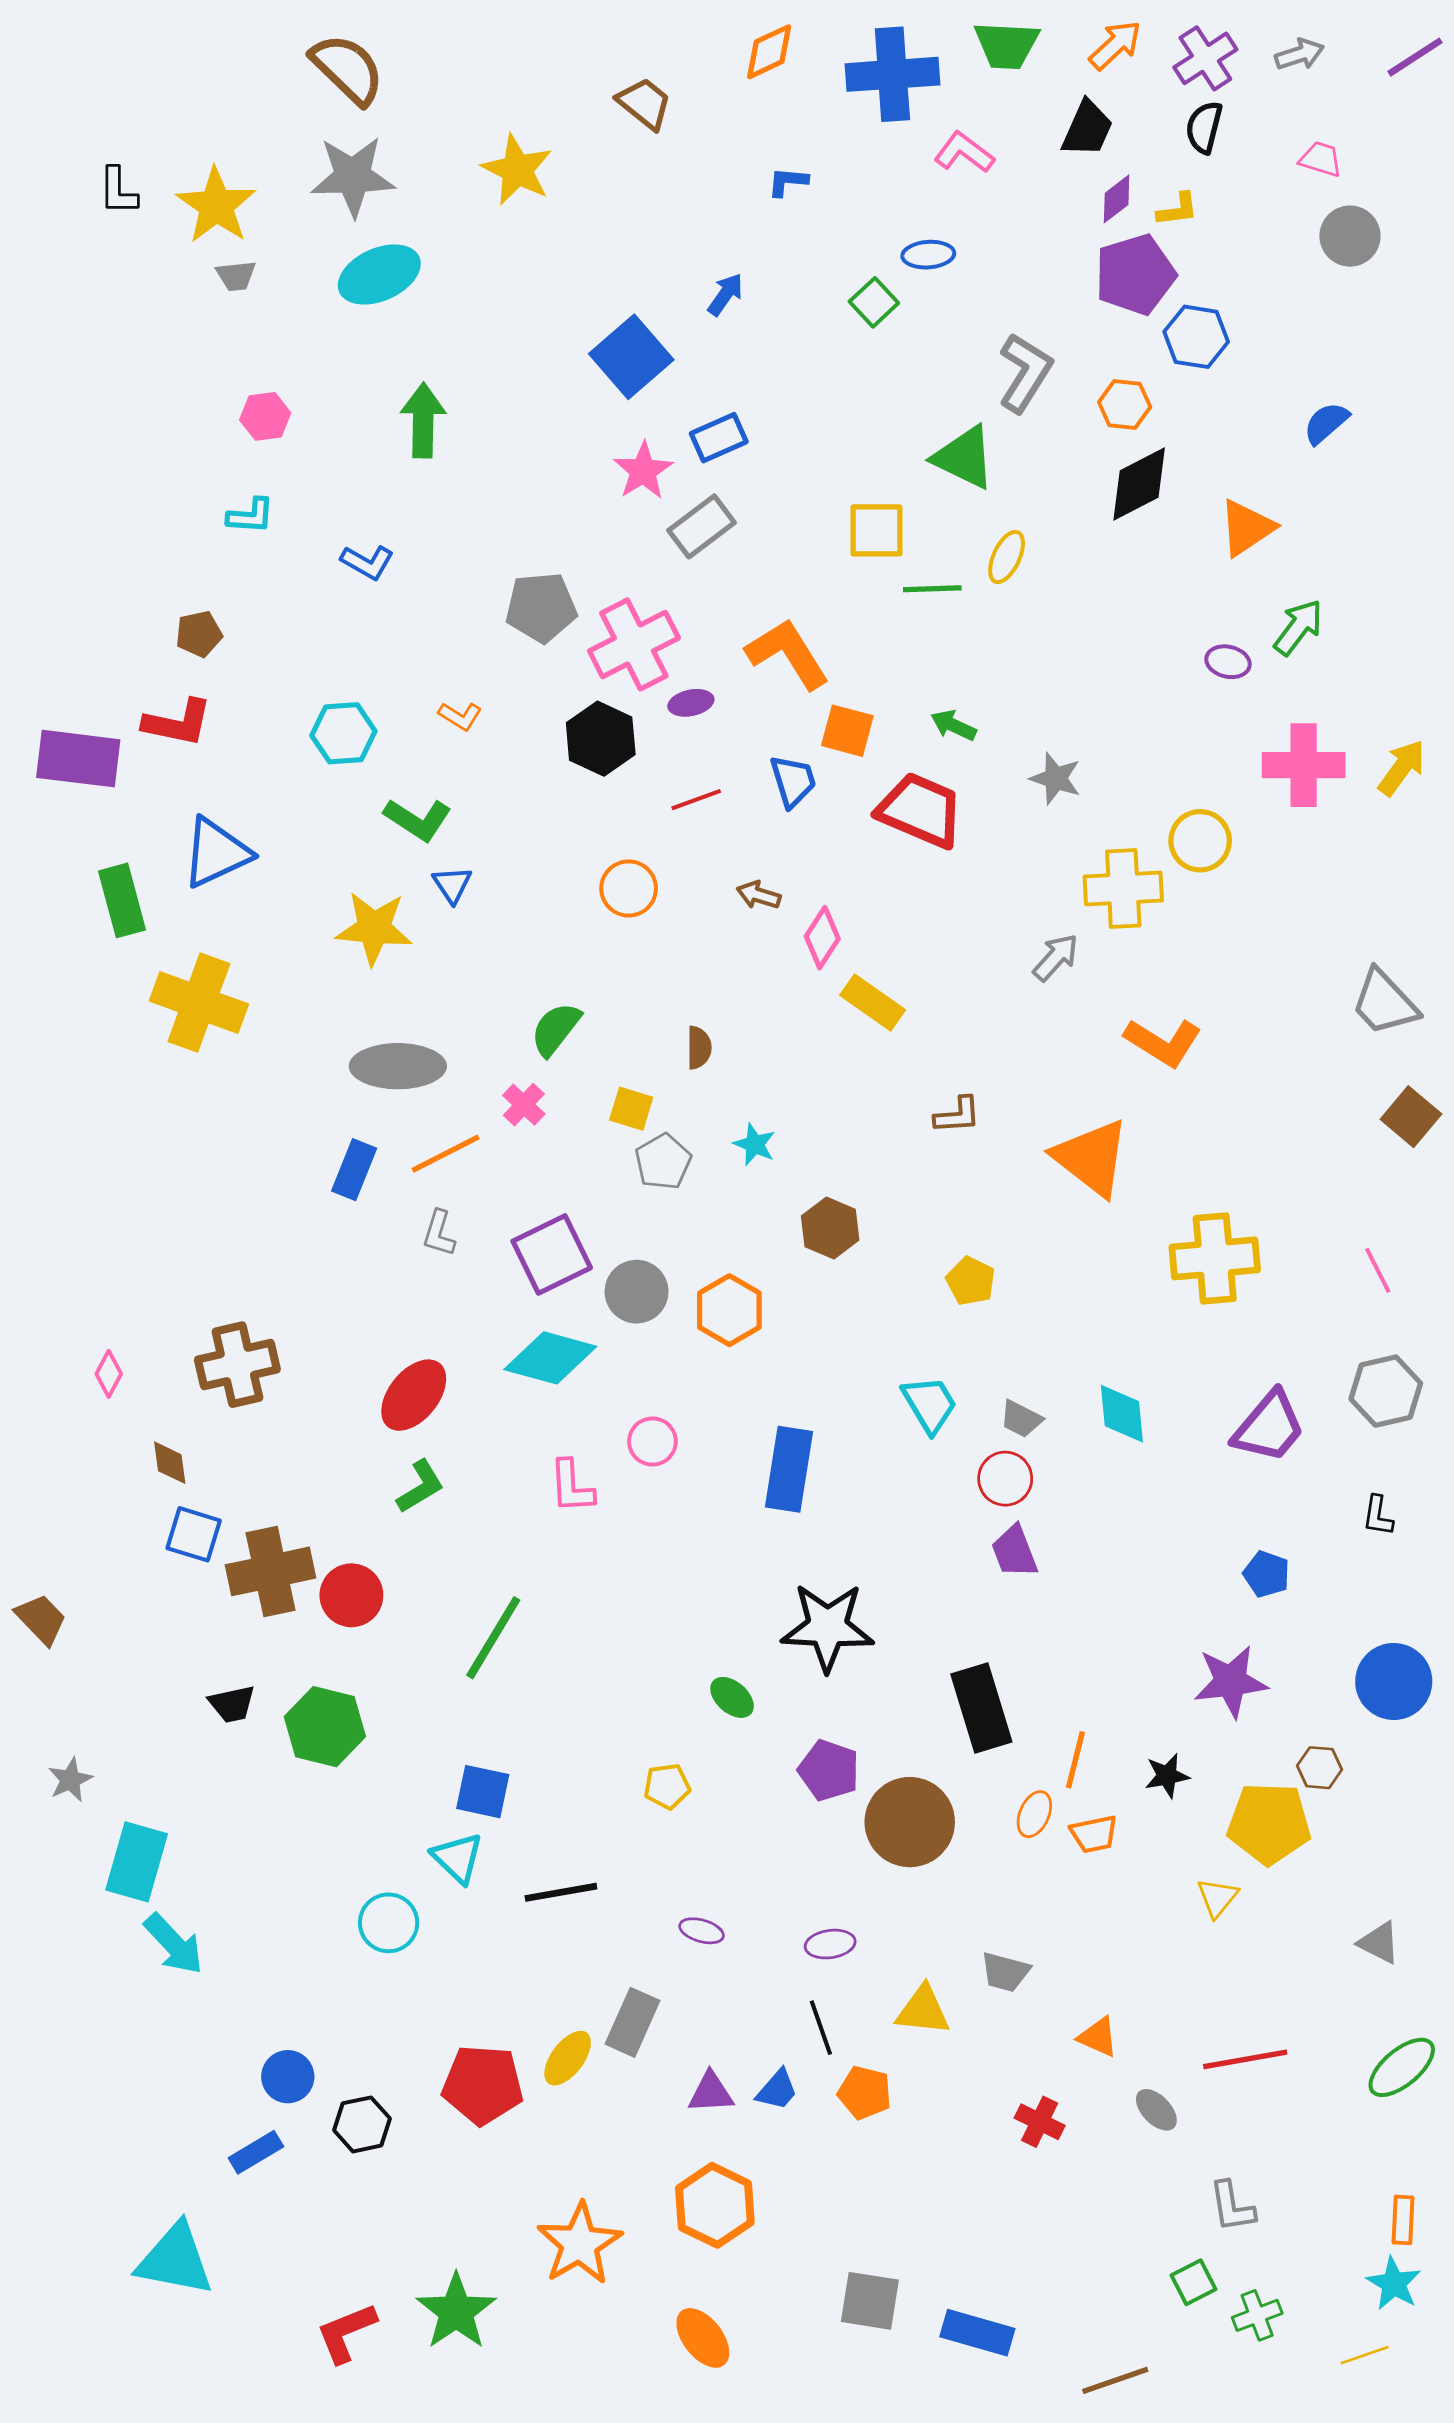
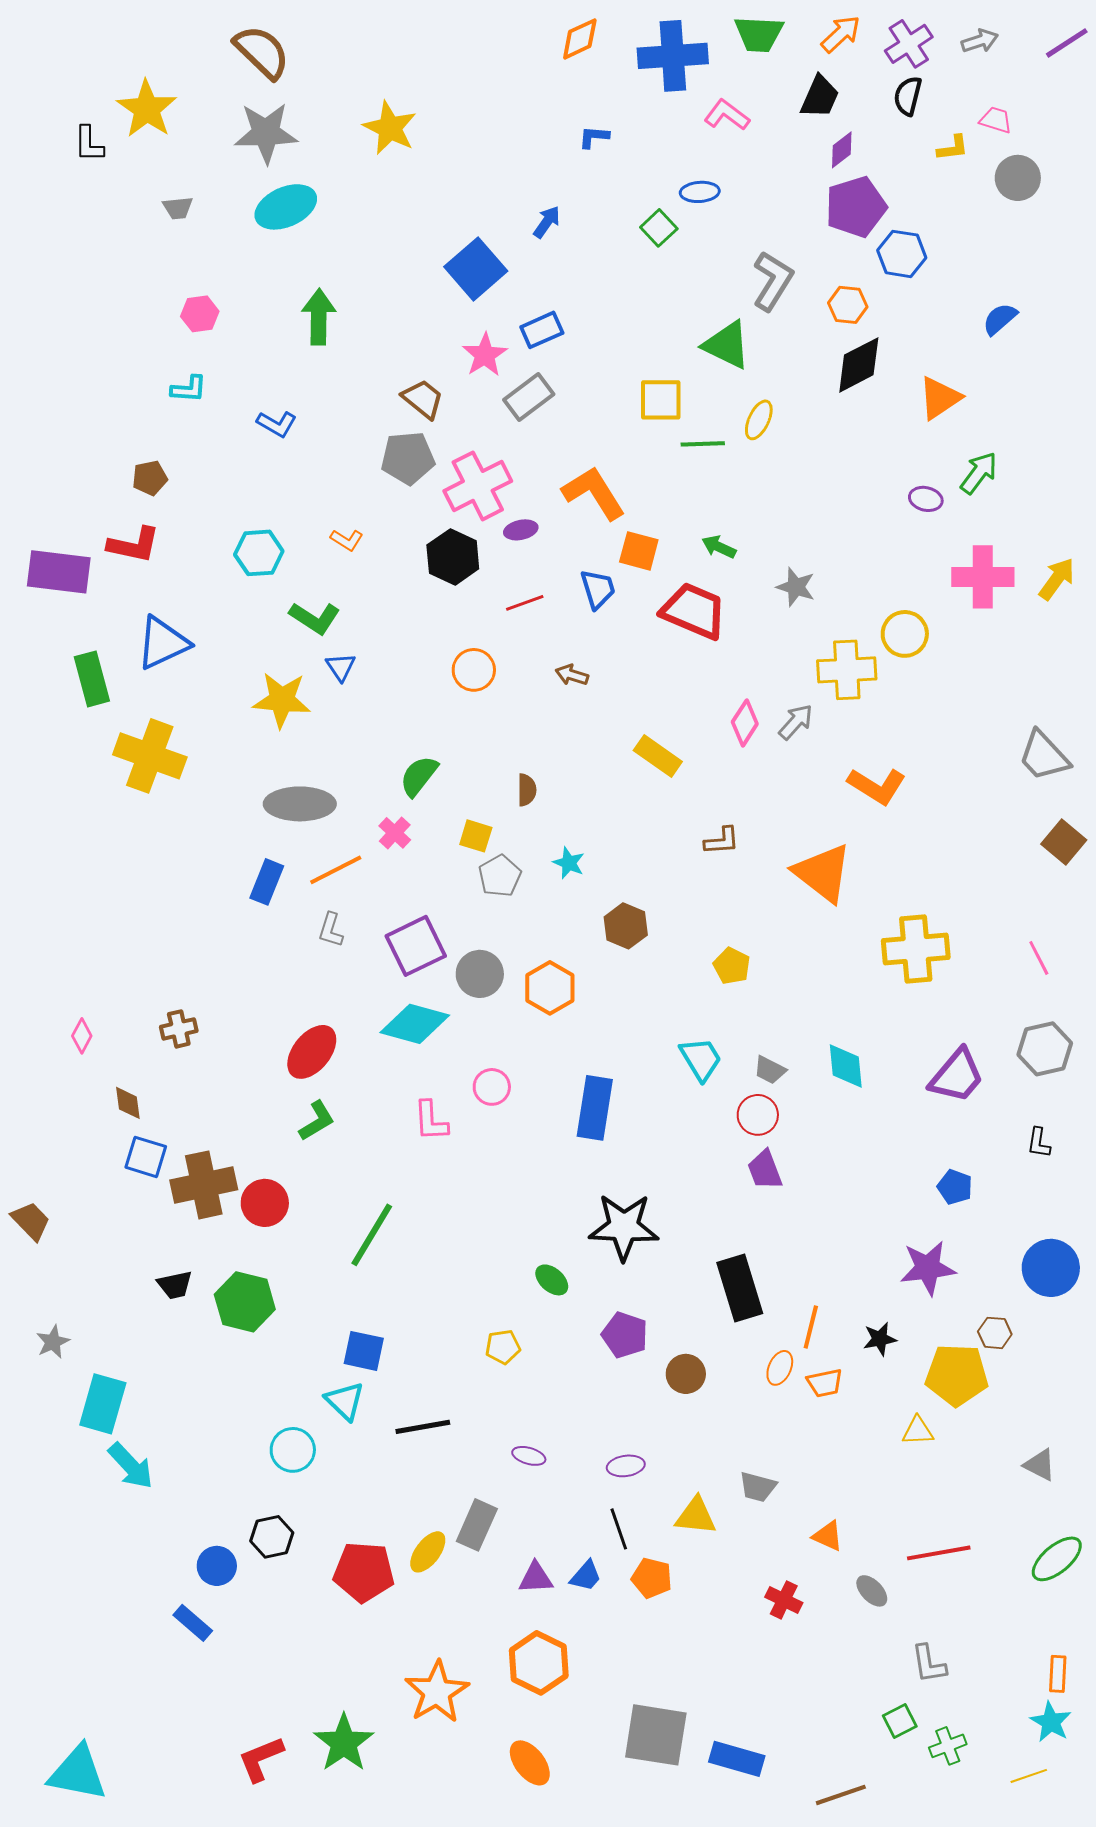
brown trapezoid: (644, 103) -> (423, 399), moved
yellow star: (216, 206) -> (147, 109), moved
yellow L-shape: (1178, 210) -> (953, 148), moved
pink diamond: (822, 938) -> (745, 723), moved
brown cross: (237, 1365) -> (179, 1029), size x0.6
brown circle: (910, 1822) -> (686, 1374), size x0.6
yellow triangle: (1217, 1898) -> (918, 1431), turned 48
black hexagon: (362, 2124) -> (272, 1537), moved
blue rectangle: (256, 2152) -> (193, 1623), turned 72
cyan triangle: (175, 2260) -> (78, 1773), moved
gray square: (870, 2301) -> (656, 1735), size x1.4

